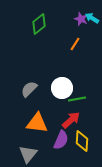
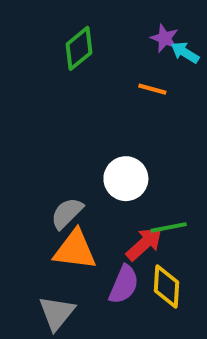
cyan arrow: (92, 18) -> (185, 52), moved
orange line: (75, 44) -> (152, 89), turned 72
gray semicircle: (29, 89) -> (67, 213), moved
green line: (77, 99) -> (169, 227), moved

